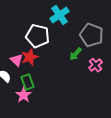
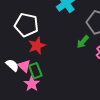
white pentagon: (38, 36) -> (26, 25), moved
pink triangle: (17, 60) -> (24, 66), moved

